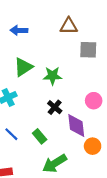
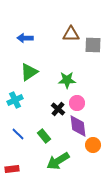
gray square: (88, 50) -> (93, 45), moved
green star: (53, 76) -> (67, 80), moved
pink circle: (94, 101) -> (77, 103), moved

